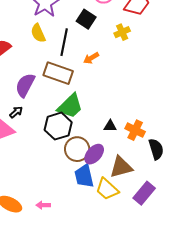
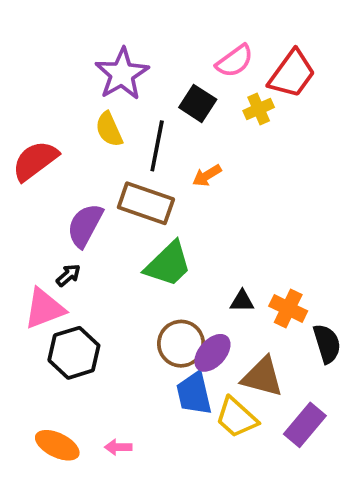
yellow cross: (122, 32) -> (259, 109), moved
black hexagon: (58, 126) -> (74, 353), moved
brown triangle: (121, 167) -> (262, 377), turned 30

